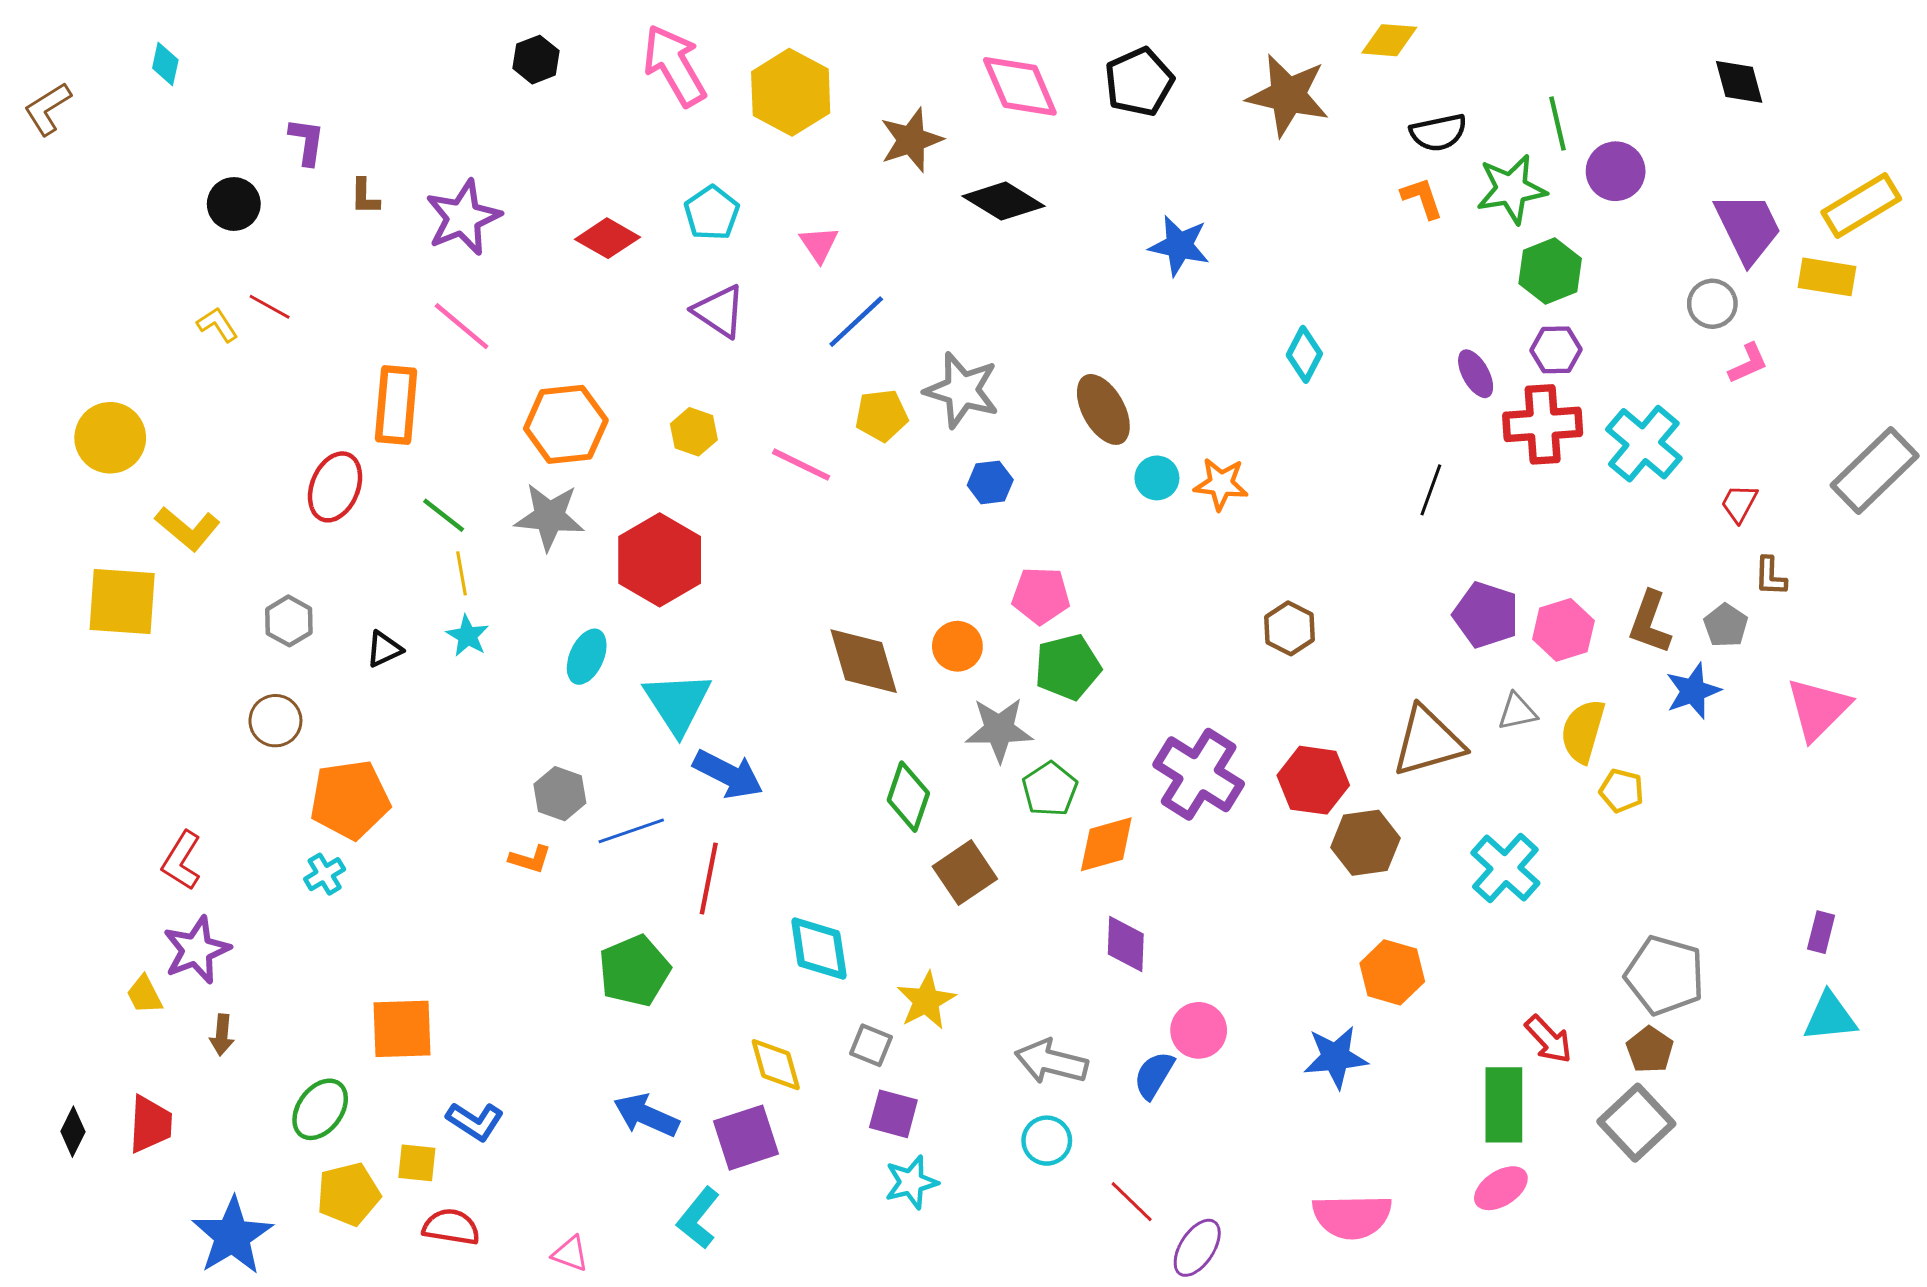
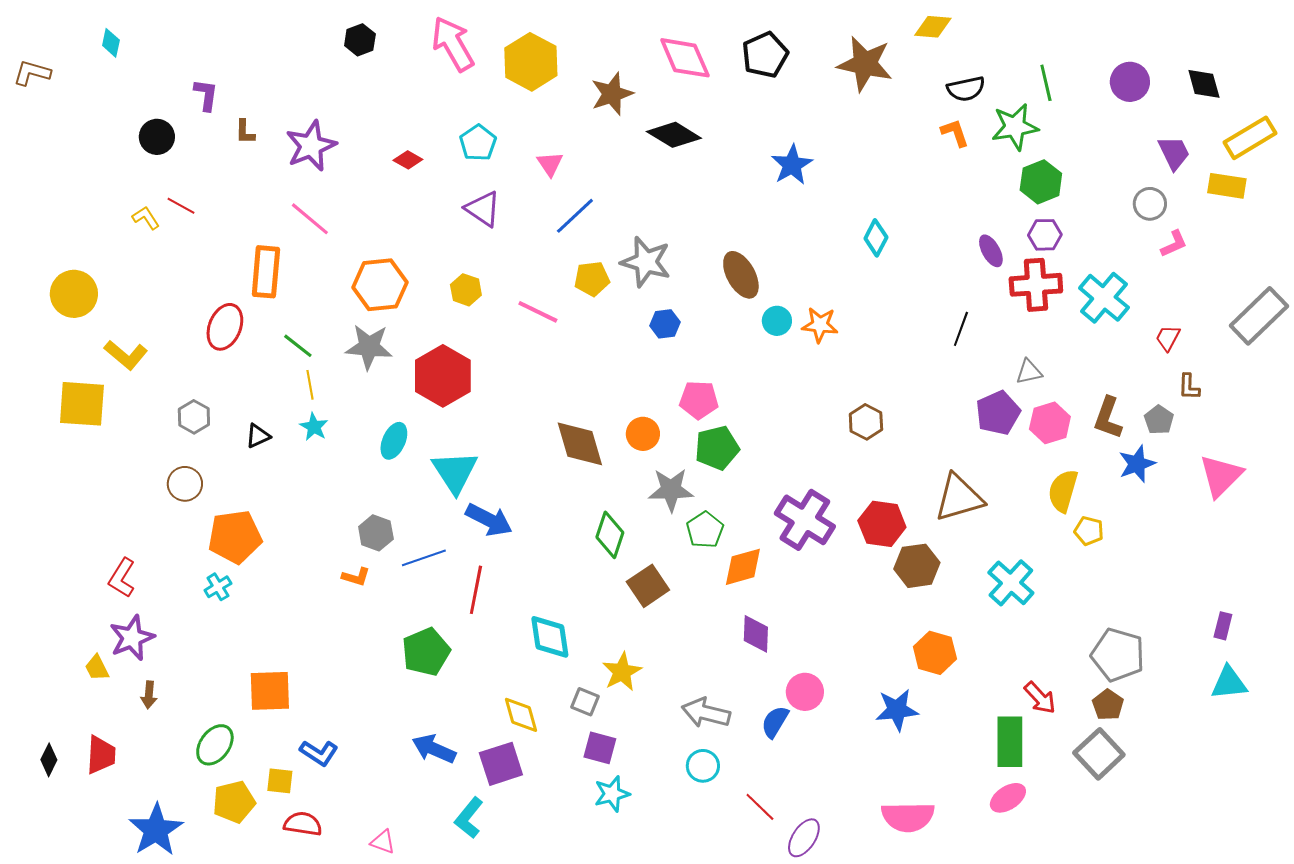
black diamond: (1739, 82) -> (1204, 84), moved
brown L-shape: (48, 109) -> (32, 73), turned 48
purple circle: (1616, 171) -> (1130, 82), moved
purple trapezoid: (1748, 228) -> (1174, 153), size x0.7
red diamond: (608, 238) -> (408, 160), size x0.7
blue star: (1179, 246) -> (792, 165), turned 30
purple pentagon: (1486, 615) -> (998, 413), turned 30
gray triangle: (1517, 712) -> (1029, 372), moved

